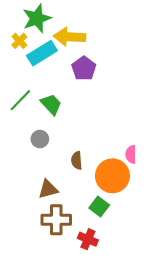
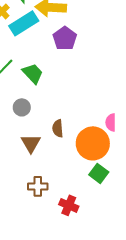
brown triangle: (48, 189) -> (31, 143), moved, turned -45
green square: (99, 206) -> (99, 173), moved
brown cross: (56, 220) -> (38, 186), size x0.7

